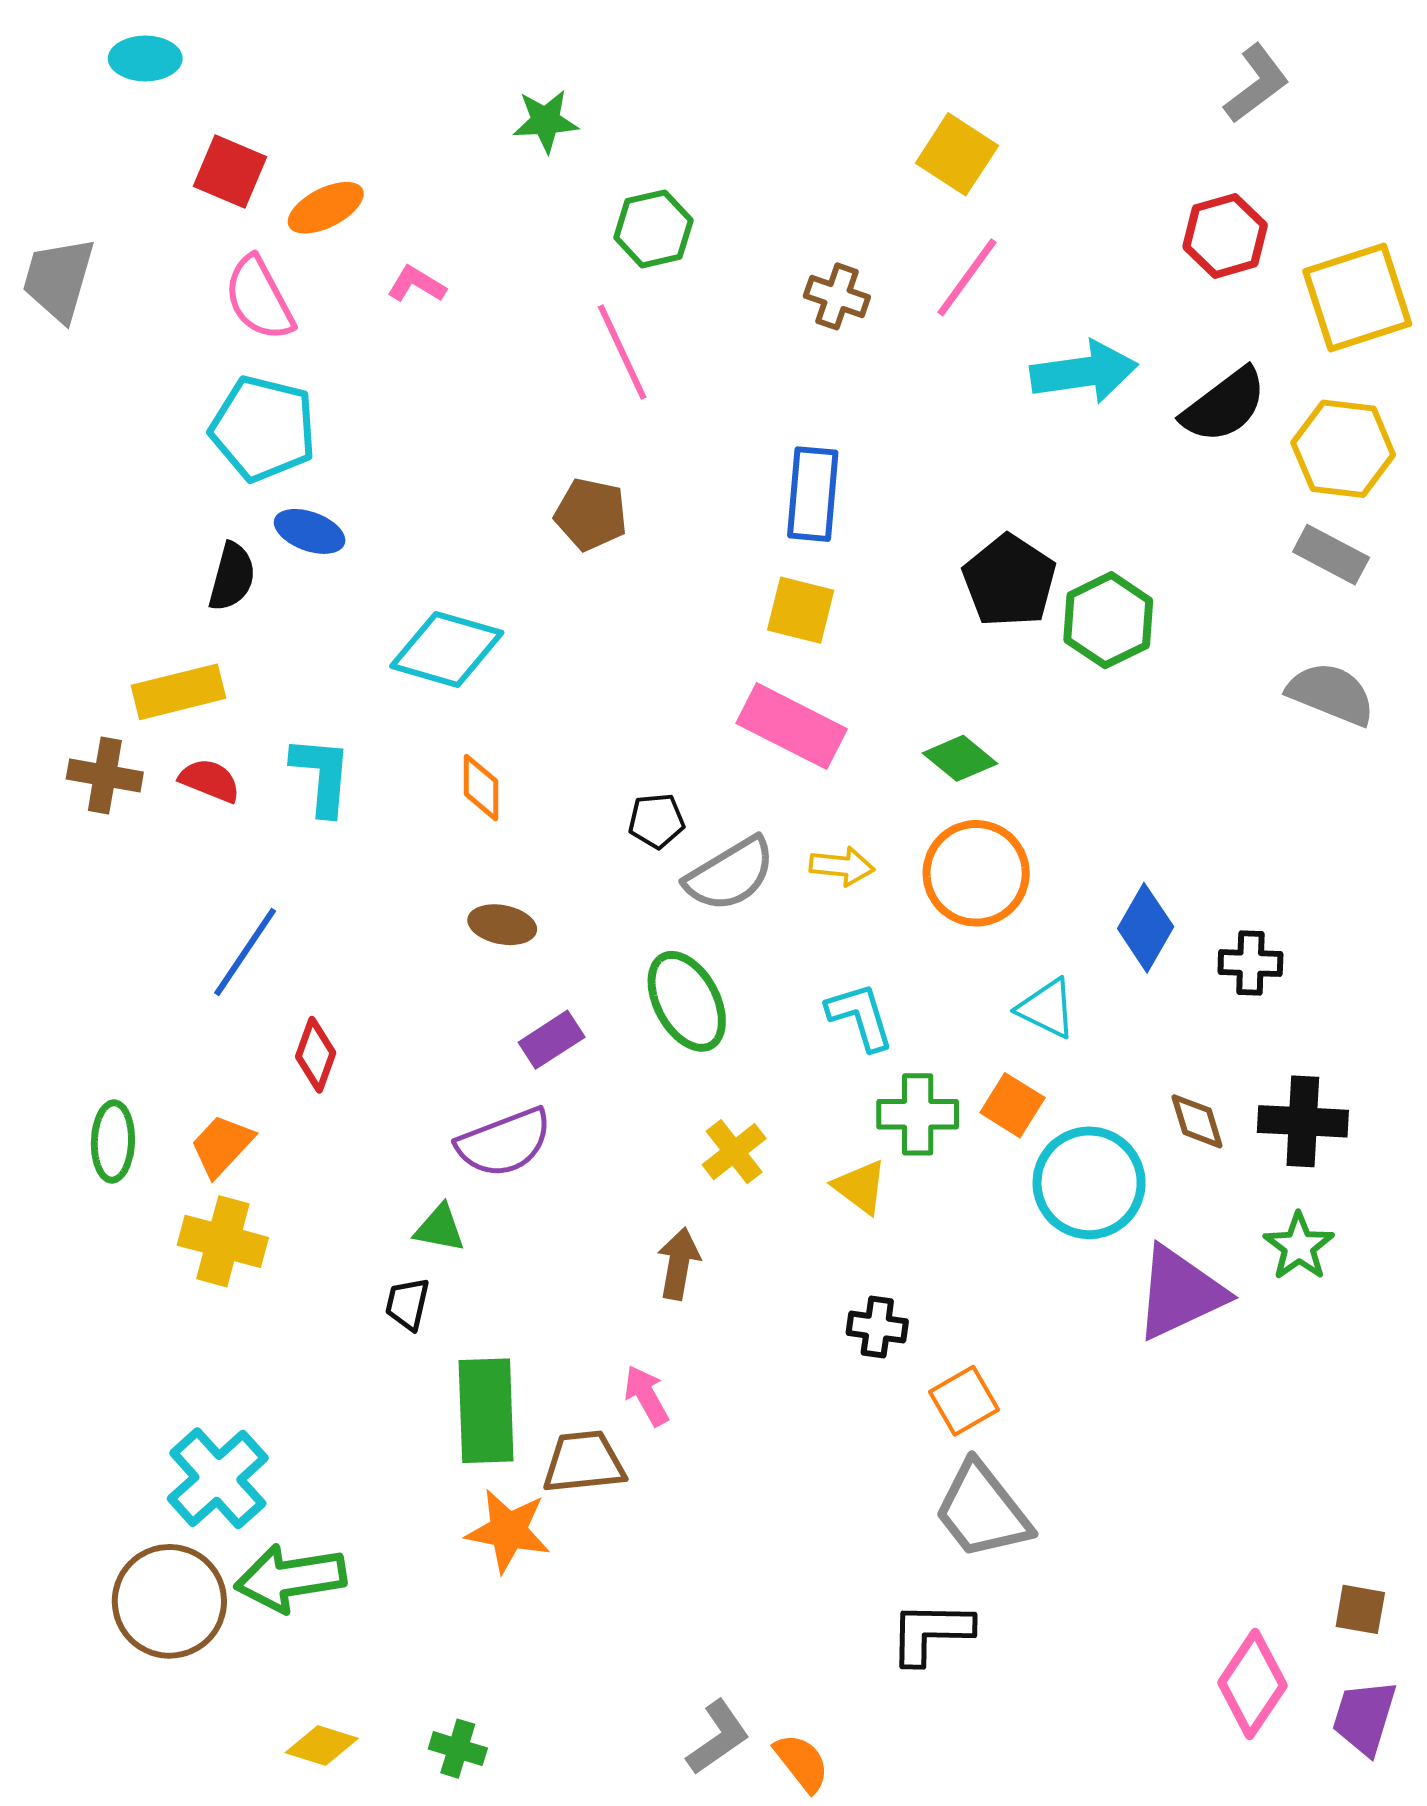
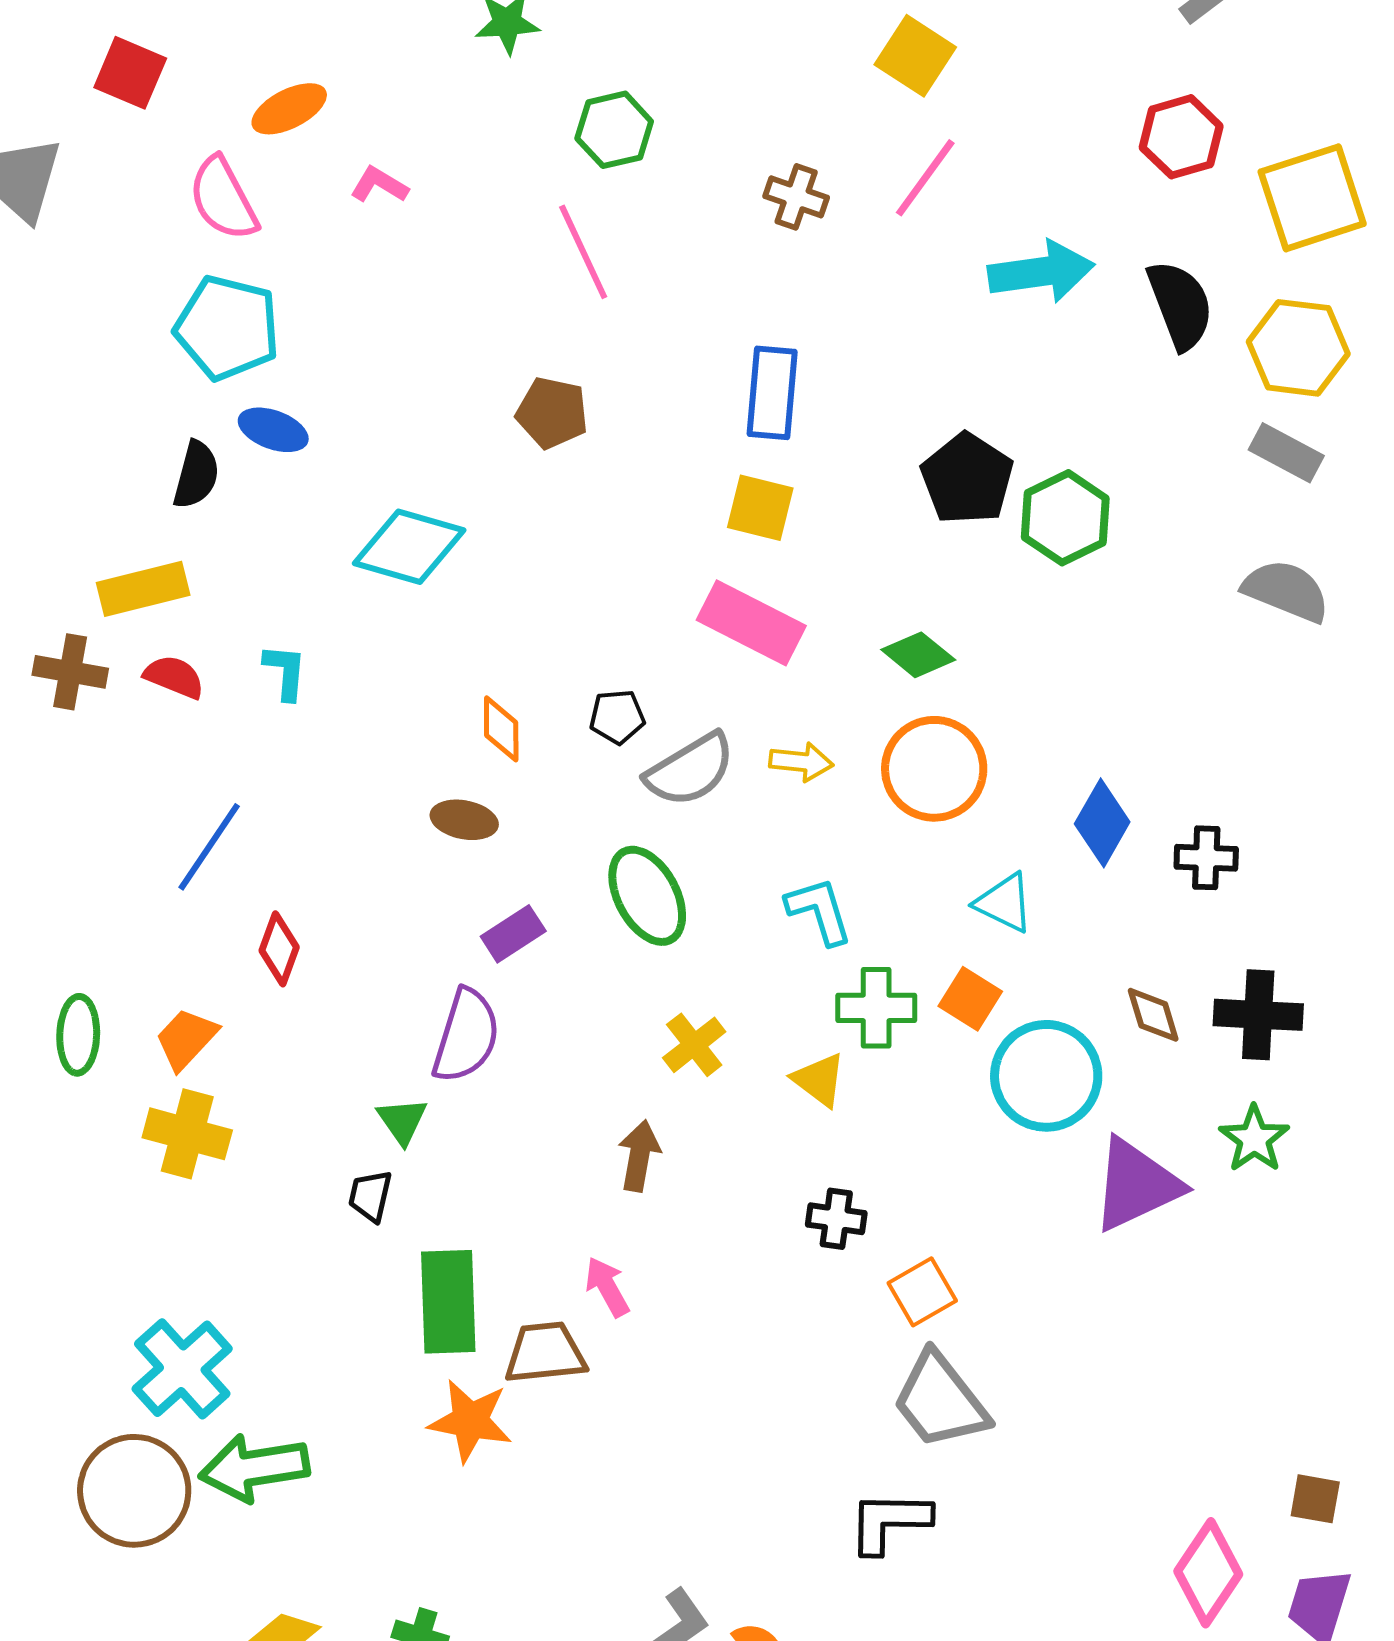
red square: (230, 171) -> (130, 73), moved
black semicircle: (1224, 405) -> (1180, 305), turned -74
cyan L-shape: (322, 775) -> (285, 672), size x0.7
orange diamond: (481, 788) -> (501, 729), moved
purple semicircle: (504, 1143) -> (466, 1036), turned -52
green triangle: (440, 1228) -> (402, 1121), turned 44

